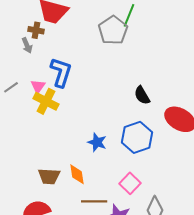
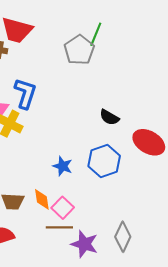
black semicircle: (142, 95) -> (109, 117), turned -30
pink square: (130, 183) -> (63, 208), moved

